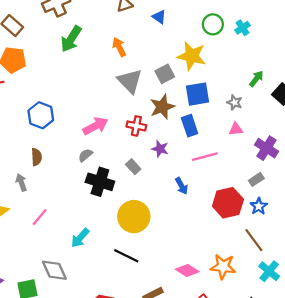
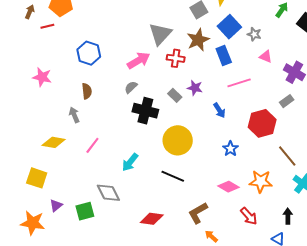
gray triangle: (130, 81) -> (160, 34), moved, turned 30
blue square: (198, 94) -> (229, 27), turned -30
gray star: (235, 102) -> (254, 34), moved
pink triangle: (236, 129) -> (266, 57), turned 32
purple star: (160, 149) -> (195, 88), moved
blue star: (259, 206) -> (230, 149), moved

